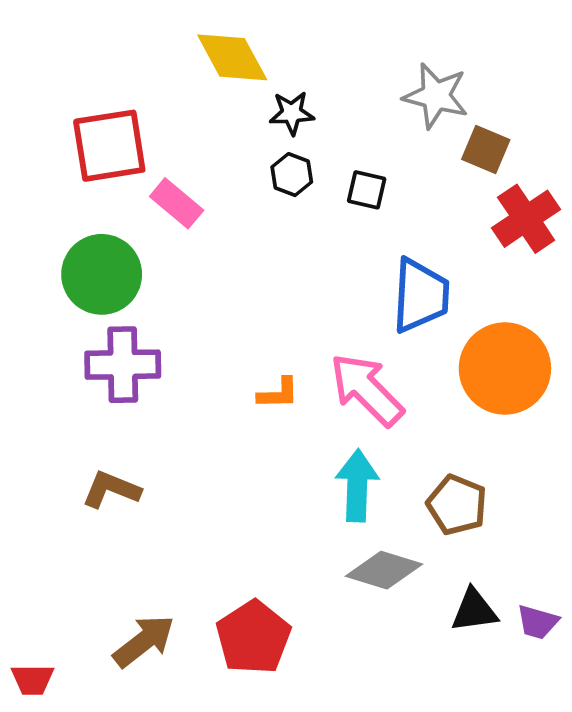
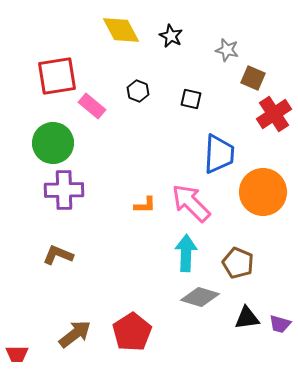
gray star: (436, 96) -> (227, 50), size x0.7
black star: (292, 113) -> (171, 36), moved, turned 30
black hexagon: (292, 175) -> (138, 91), moved

